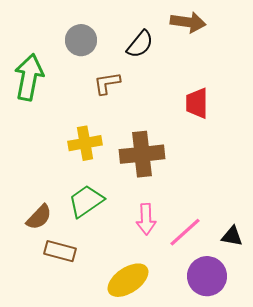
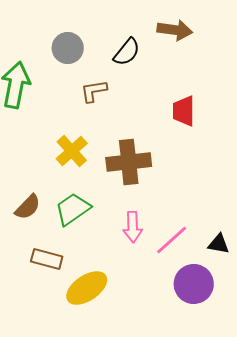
yellow cross: (85, 143) -> (72, 151), turned -32
brown semicircle: (39, 217) -> (28, 207), moved
yellow ellipse: (128, 280) -> (87, 288), moved

